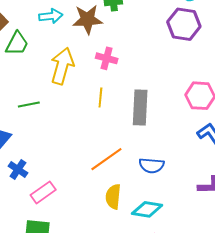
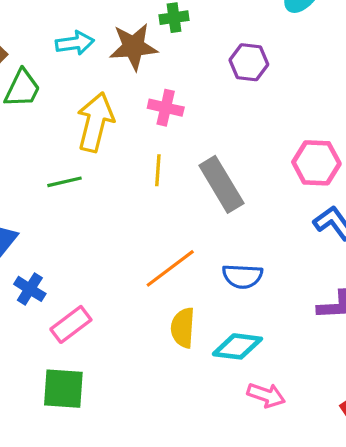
purple hexagon: (184, 24) -> (249, 62), moved, size x0.7
green line: (29, 105) -> (64, 182), moved
gray rectangle: (140, 107) -> (221, 184), turned -32

